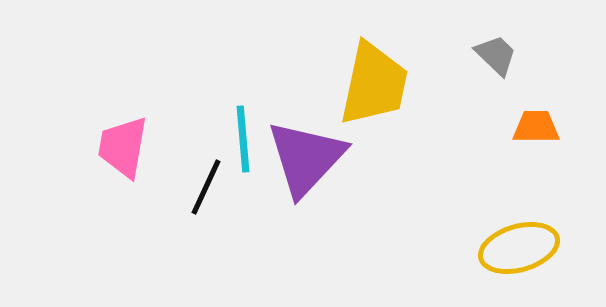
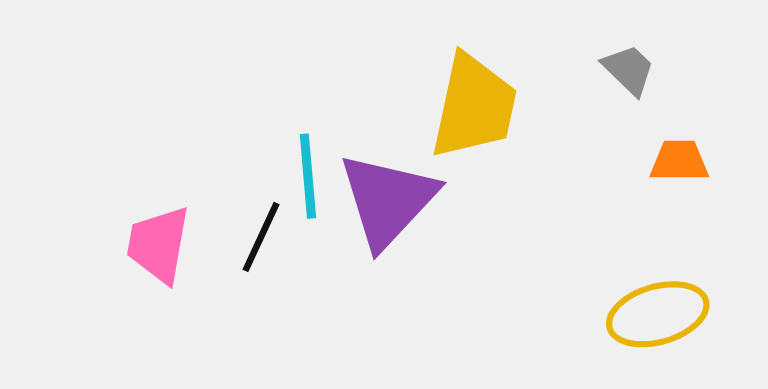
pink trapezoid: (123, 147) -> (158, 245), moved

